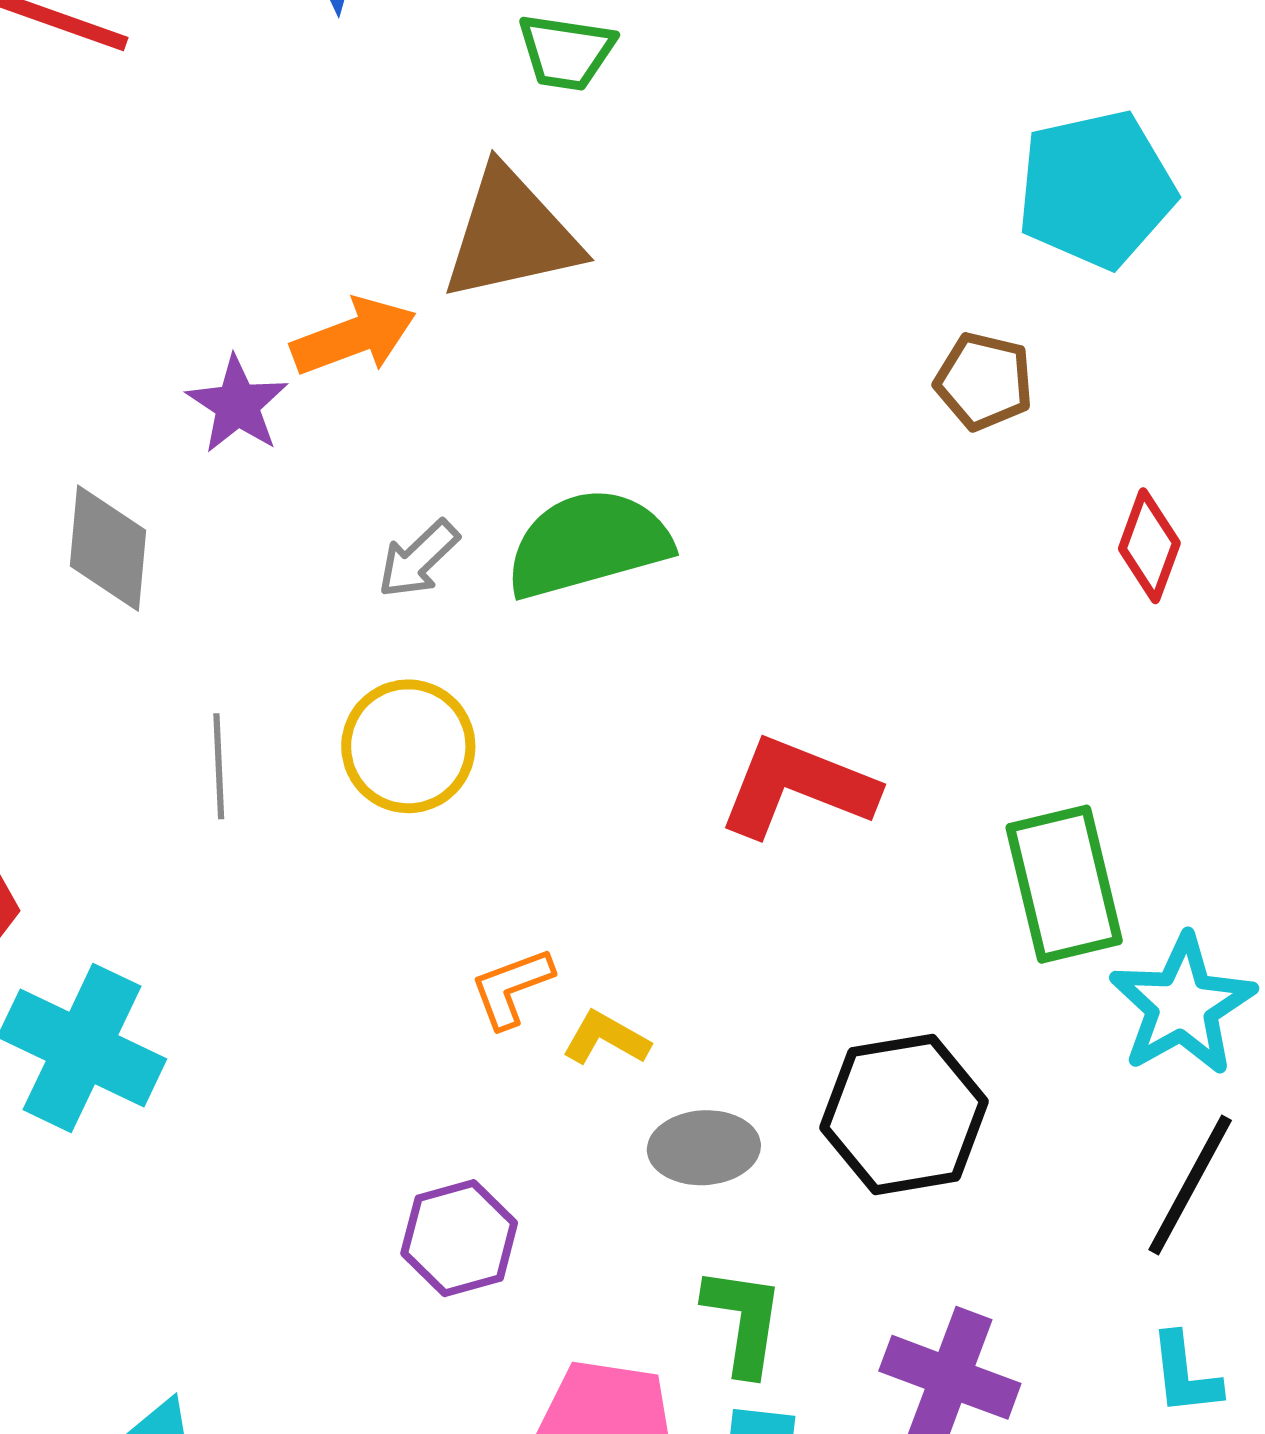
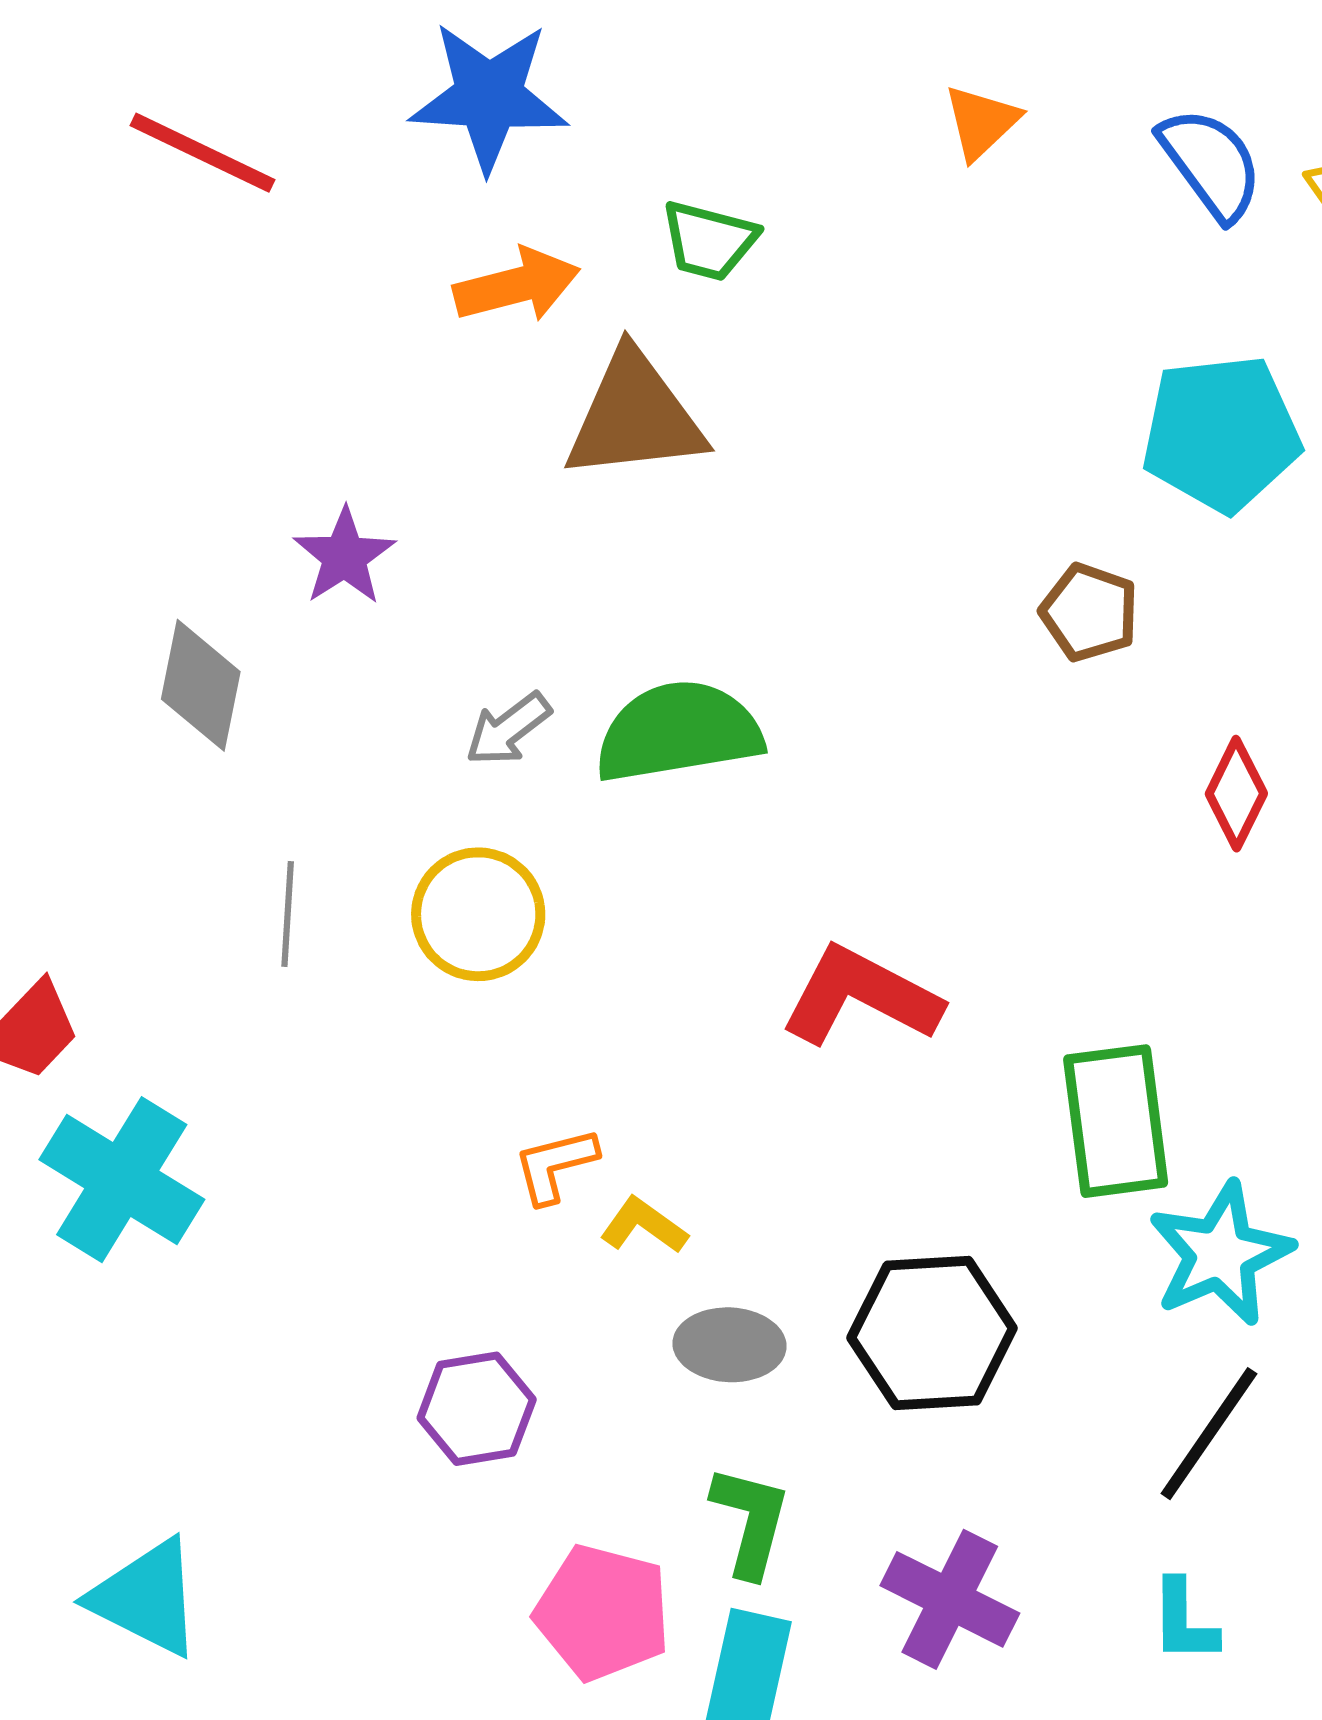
orange arrow: (354, 337) -> (517, 285), moved

